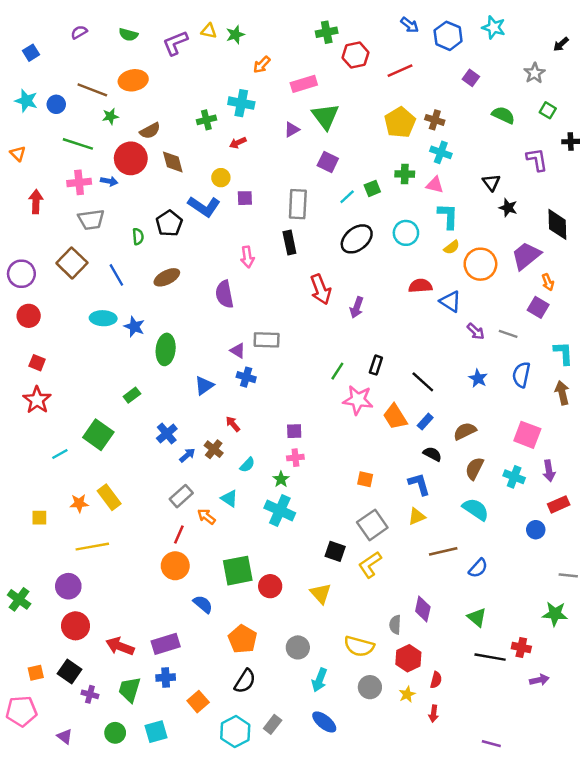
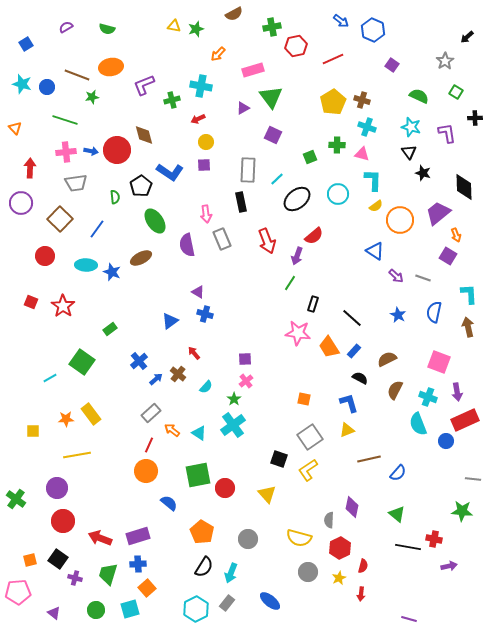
cyan star: (494, 27) -> (411, 127), moved
purple L-shape: (175, 43) -> (144, 85), moved
brown semicircle: (150, 131) -> (234, 14), moved
red circle: (131, 158) -> (117, 150), moved
yellow circle: (221, 178) -> (206, 142), moved
cyan line: (347, 197) -> (277, 179), moved
purple circle: (21, 274) -> (21, 203), moved
blue line: (116, 275) -> (97, 229), turned 66
brown ellipse: (167, 277) -> (141, 258), moved
red semicircle: (420, 286) -> (314, 236), moved, turned 144
red circle: (29, 316) -> (45, 256), moved
gray rectangle: (267, 340) -> (222, 239), moved, turned 65
green ellipse: (166, 349) -> (155, 221), moved, turned -40
green line: (337, 371) -> (290, 283), moved
red star: (37, 400) -> (63, 306), moved
pink cross: (295, 458) -> (246, 381), turned -32
cyan triangle: (229, 498) -> (199, 433), moved
red rectangle: (559, 504) -> (465, 420), size x1.5
cyan semicircle: (476, 509) -> (418, 424), moved, turned -145
cyan cross: (280, 510) -> (233, 425), turned 30
cyan arrow: (319, 680) -> (231, 573), moved
orange square: (198, 702) -> (147, 588), moved

